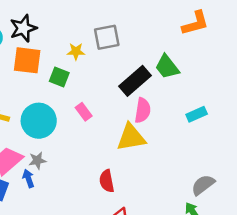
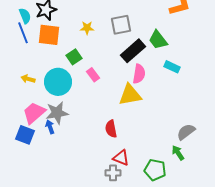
gray square: (107, 37) -> (121, 25), moved
green square: (59, 77) -> (74, 57), moved, turned 35
cyan rectangle: (197, 114) -> (172, 67), moved, turned 49
gray star: (37, 160) -> (57, 113), size x1.6

